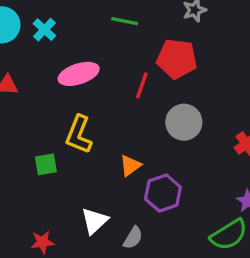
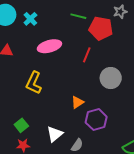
red pentagon: (177, 59) -> (101, 28), moved
yellow L-shape: (79, 135) -> (34, 83), moved
green square: (46, 164) -> (21, 125), moved, turned -32

